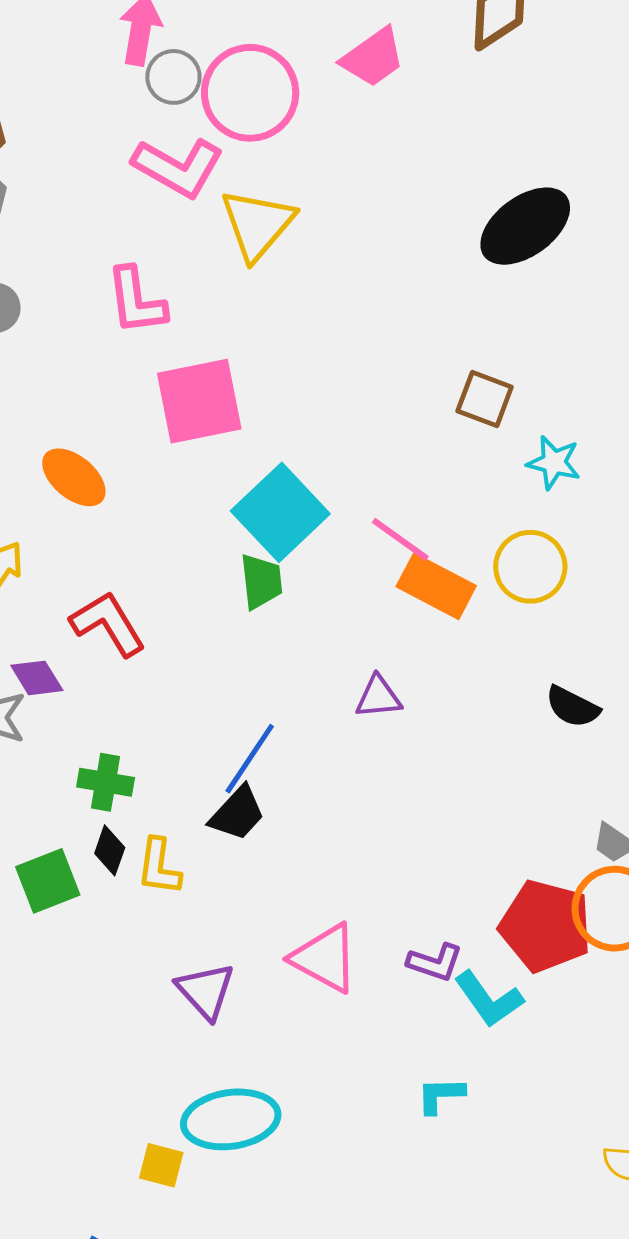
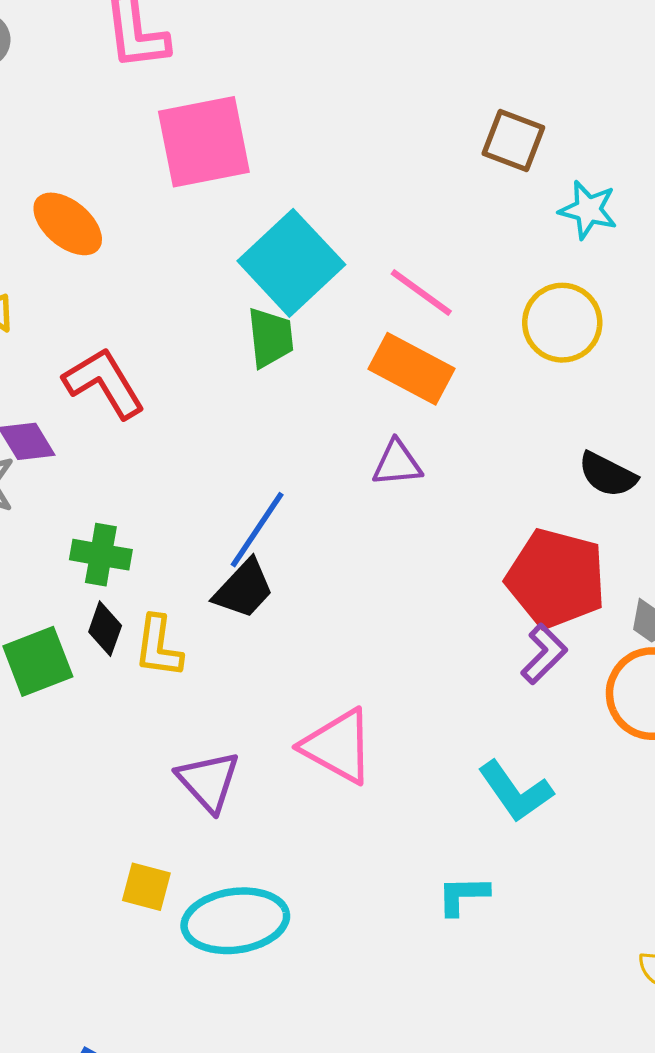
orange rectangle: (436, 586) -> (412, 369), moved
red pentagon: (546, 926) -> (556, 578), moved
purple L-shape: (435, 962) -> (544, 654), moved, turned -64
yellow square: (161, 1165) -> (146, 887), moved

